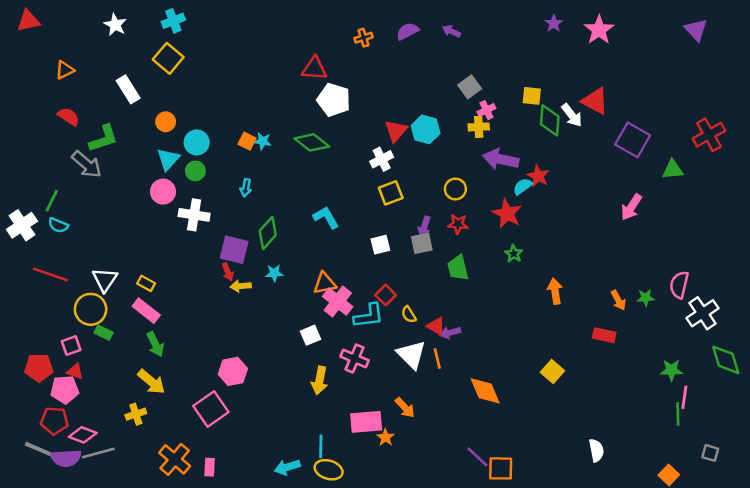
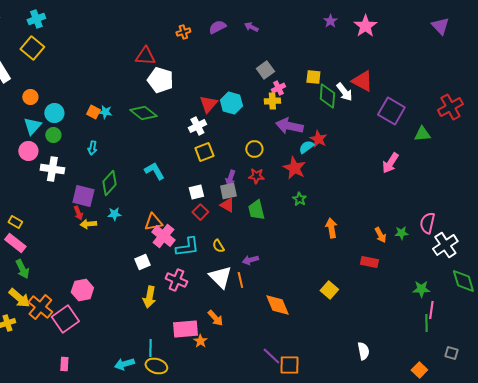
red square: (386, 295) -> (200, 212), moved
red triangle: (436, 326) -> (227, 205), moved
orange cross: (175, 459) -> (40, 307), moved

